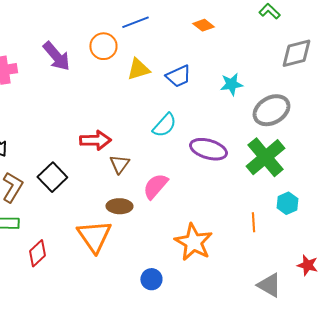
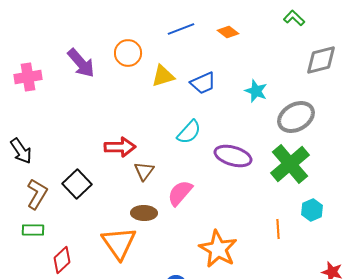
blue line: (135, 22) -> (181, 29), moved
cyan star: (231, 84) -> (256, 91), turned 30

